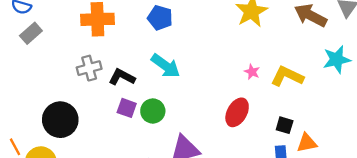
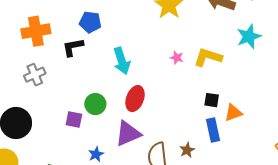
cyan arrow: (166, 66) -> (122, 61), moved, turned 44
black L-shape: (122, 77) -> (73, 47), moved, turned -30
purple square: (127, 108) -> (74, 119), moved
red ellipse: (237, 112) -> (135, 99), moved

